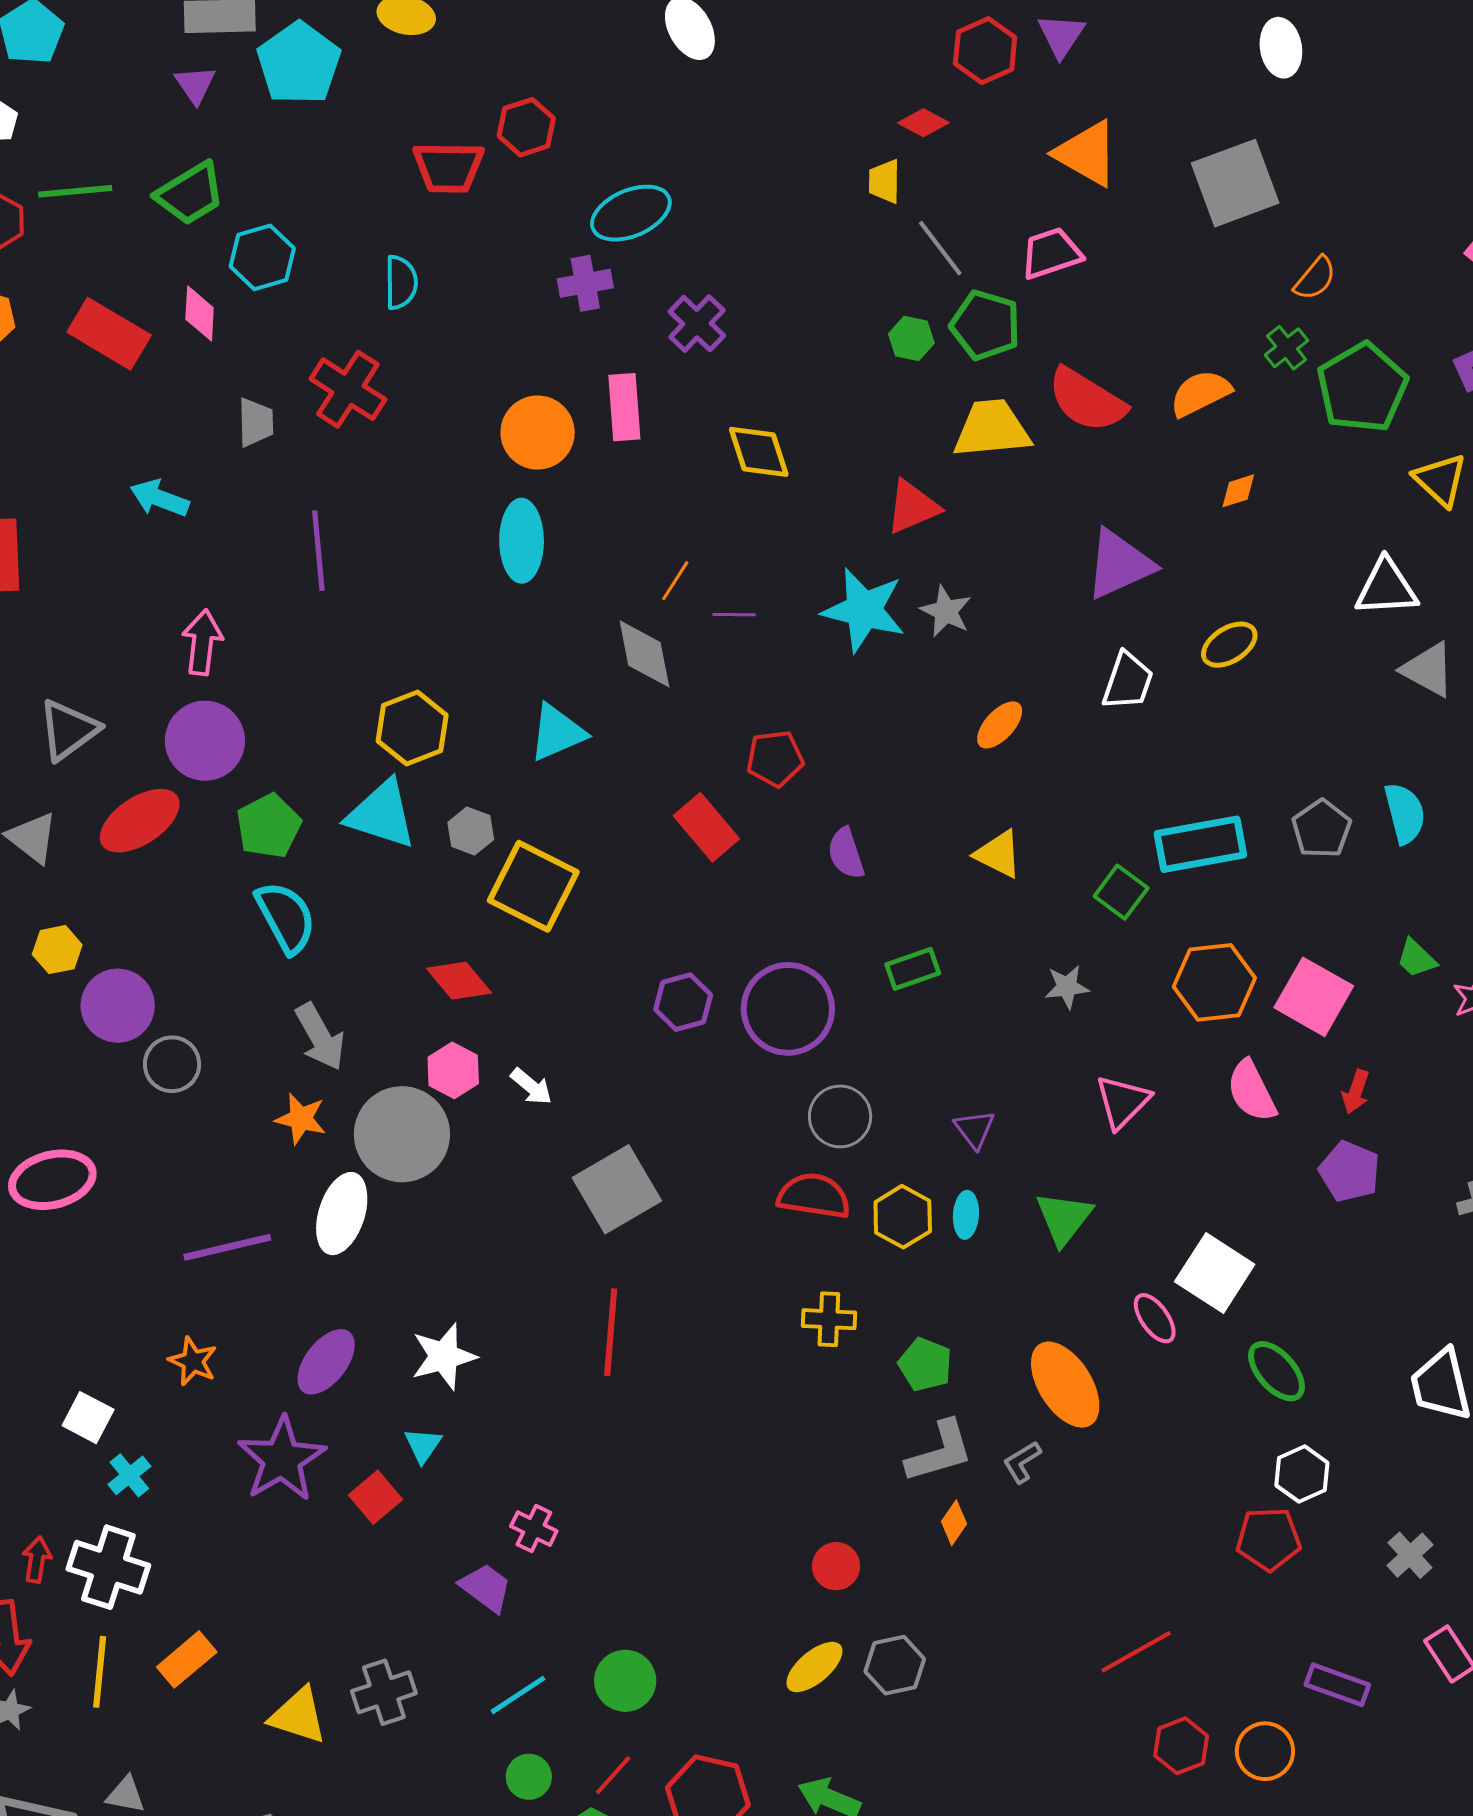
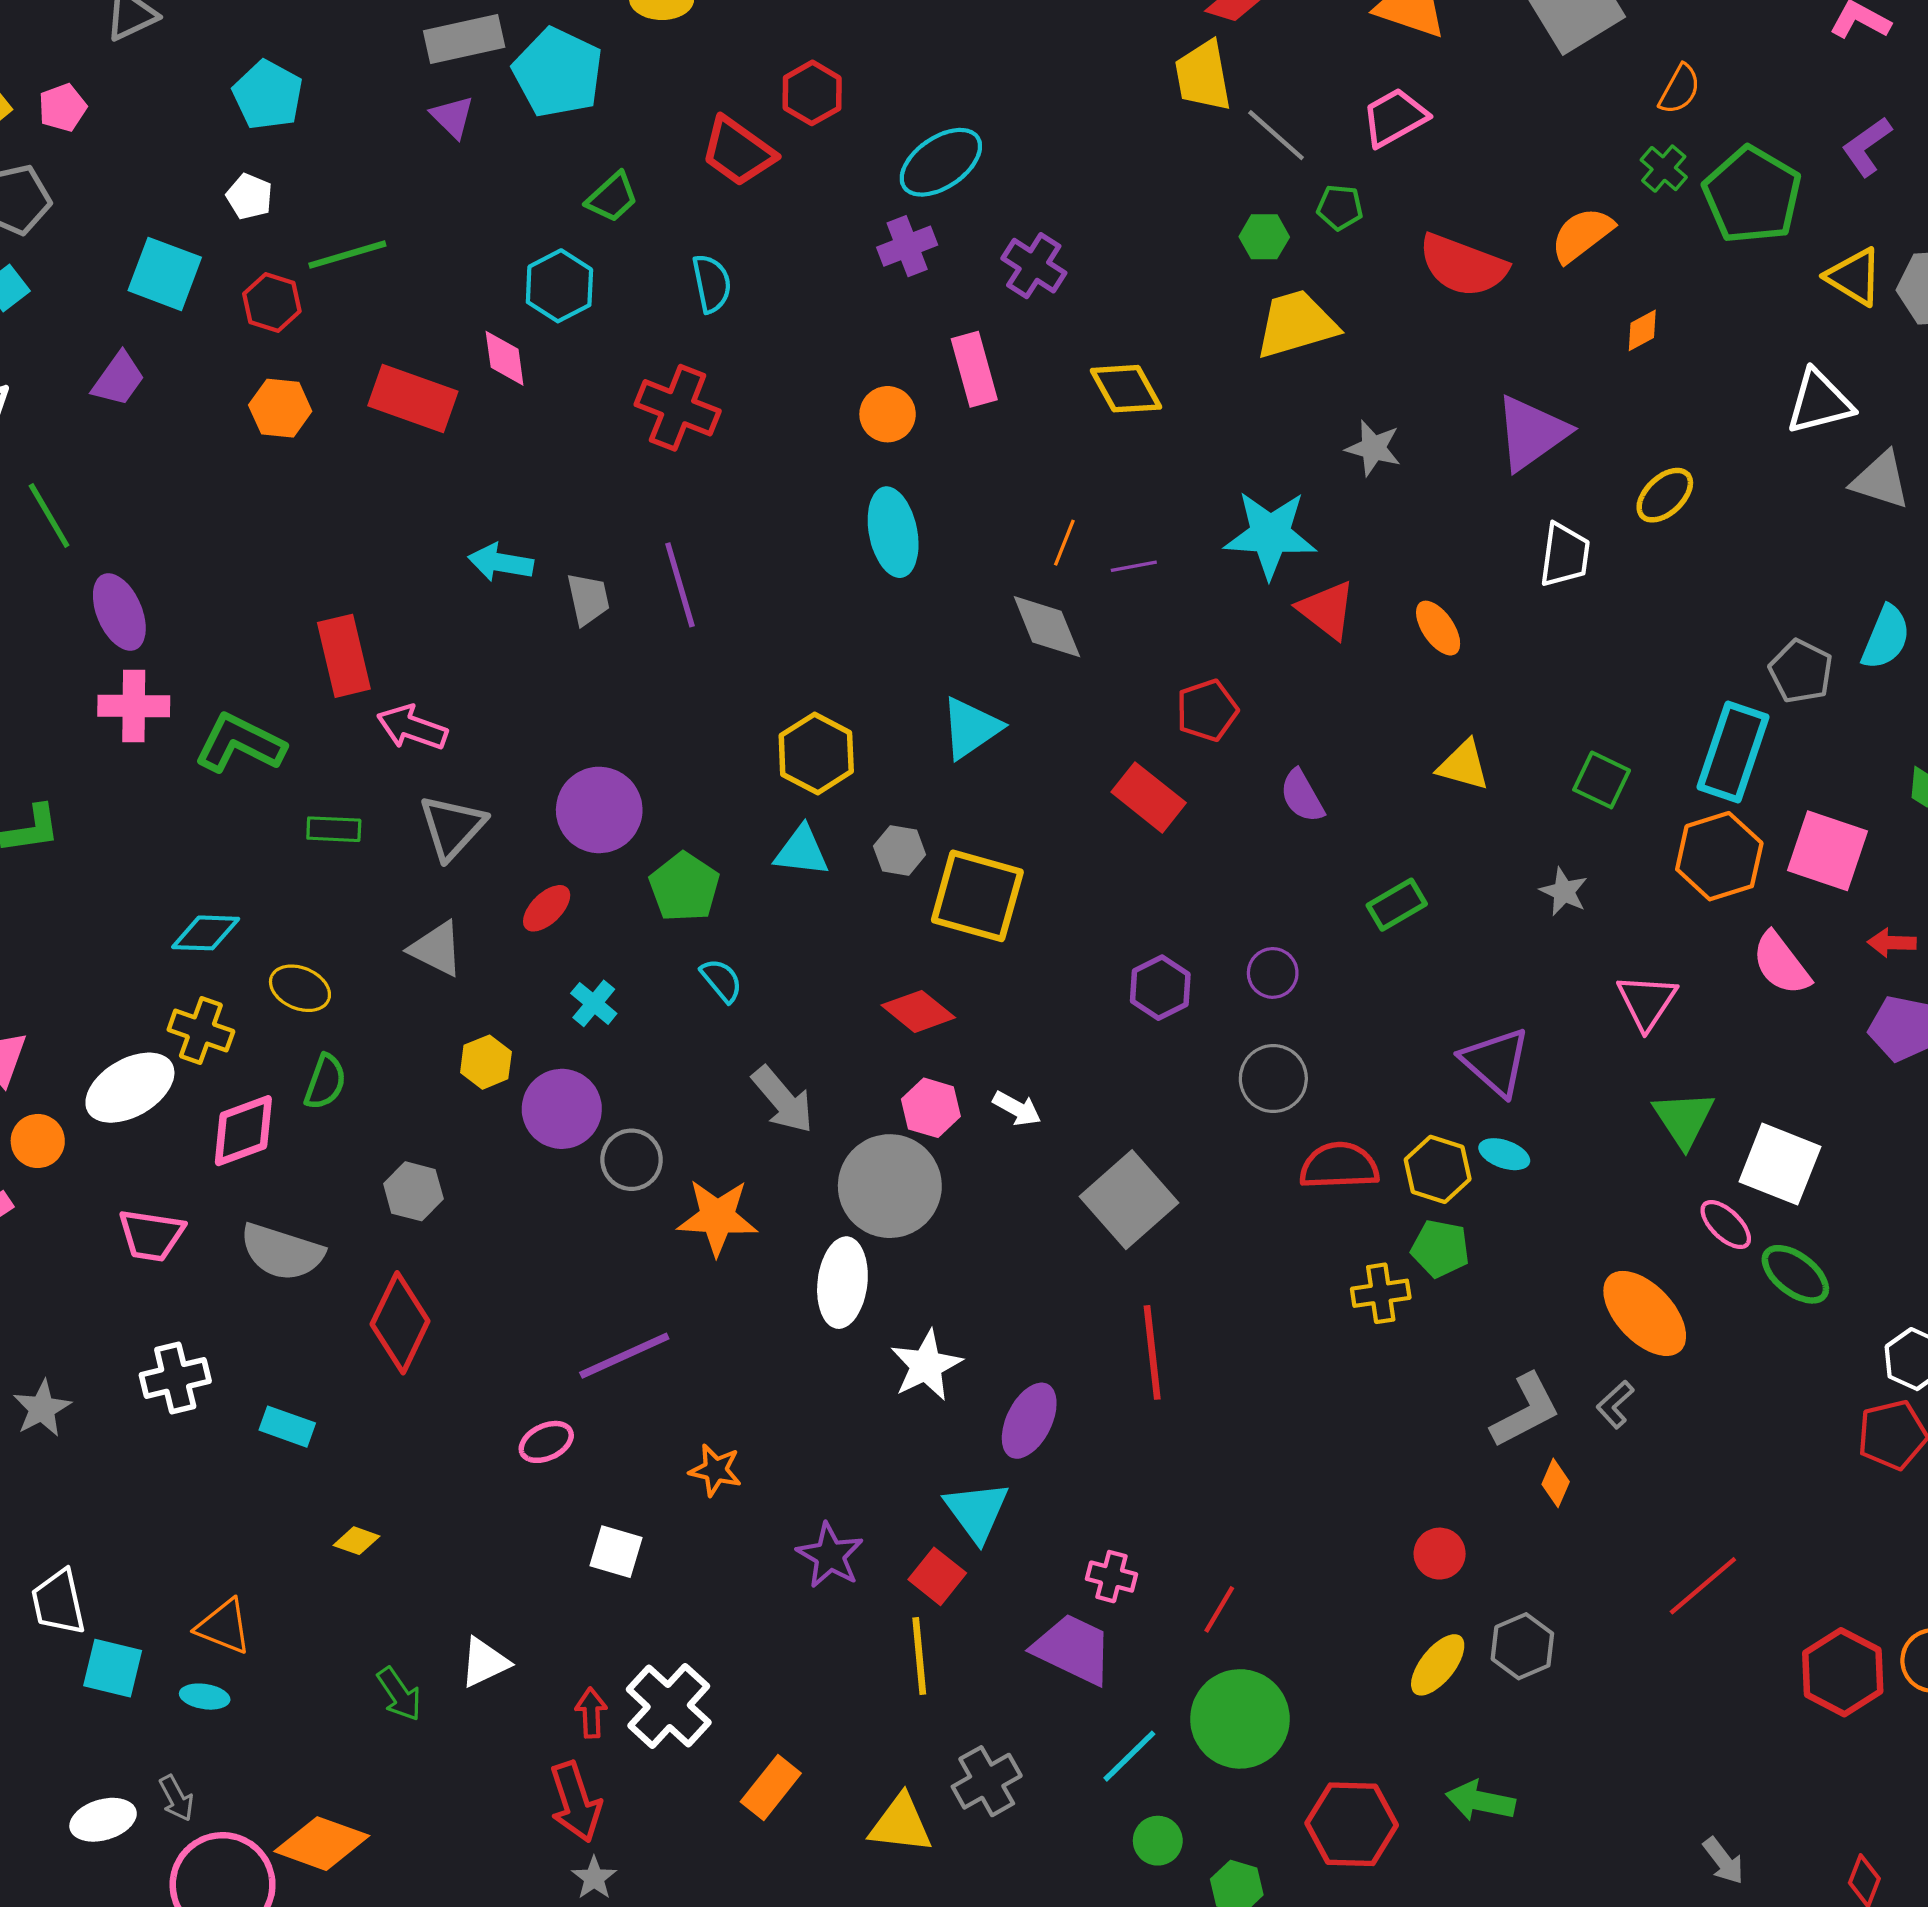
red trapezoid: (448, 167) -> (738, 152), turned 46
yellow trapezoid: (884, 181) -> (1203, 76), size x1.5
green trapezoid: (190, 194) -> (612, 197), moved, size x0.7
green pentagon: (985, 325) -> (1340, 207), size x0.6
gray trapezoid: (256, 422) -> (588, 599), moved
yellow trapezoid: (992, 429) -> (1296, 324), moved
orange circle: (538, 433) -> (888, 414), size x0.7
red triangle: (913, 507) -> (1327, 610), moved, turned -48
gray star: (946, 611) -> (1373, 448), moved
pink arrow: (202, 642) -> (412, 728), moved, turned -66
orange ellipse: (1000, 725) -> (1438, 628), turned -66
cyan semicircle: (1405, 813) -> (1886, 637), turned 48
cyan triangle: (382, 814) -> (802, 851), size x0.7
red ellipse: (140, 821) -> (547, 908), size x0.6
cyan rectangle: (1200, 844) -> (1733, 752), moved, turned -50
cyan semicircle: (286, 917) -> (721, 980), size x0.6
gray star: (1067, 987) -> (1564, 892), turned -30
purple circle: (788, 1009) -> (1273, 973), size x0.5
red arrow: (1356, 1092) -> (1892, 943), turned 84
gray circle: (840, 1116) -> (1273, 1079), moved
orange star: (301, 1119) -> (717, 1217), moved, size x1.4
purple triangle: (974, 1129) -> (1495, 1062), size x1.6
pink ellipse: (52, 1180) -> (546, 1442), moved, size x0.6
cyan ellipse: (966, 1215) -> (1504, 1154), turned -63
green triangle: (1064, 1218) -> (1684, 1119), moved
purple line: (227, 1247) -> (624, 1356), moved
white star: (444, 1356) -> (926, 1365), moved
purple ellipse: (326, 1362) -> (1029, 1421), moved
green pentagon: (925, 1364) -> (1440, 1249), moved
green ellipse: (1277, 1371) -> (1795, 1274), moved
cyan triangle: (423, 1445) -> (977, 1511), size x1.6
purple star: (282, 1459) -> (830, 1555), size x0.7
cyan cross: (129, 1475) -> (594, 1003), moved
white cross: (108, 1567) -> (669, 1706), turned 36
purple trapezoid: (486, 1588) -> (1073, 1649), size x1.4
red line: (1136, 1652) -> (1703, 1586), moved
yellow line: (100, 1672) -> (919, 1656), moved
green circle: (625, 1681) -> (1240, 1719), size x1.5
red hexagon: (1181, 1746) -> (1843, 1672), size x1.4
red line: (613, 1775) -> (1219, 1609), moved

